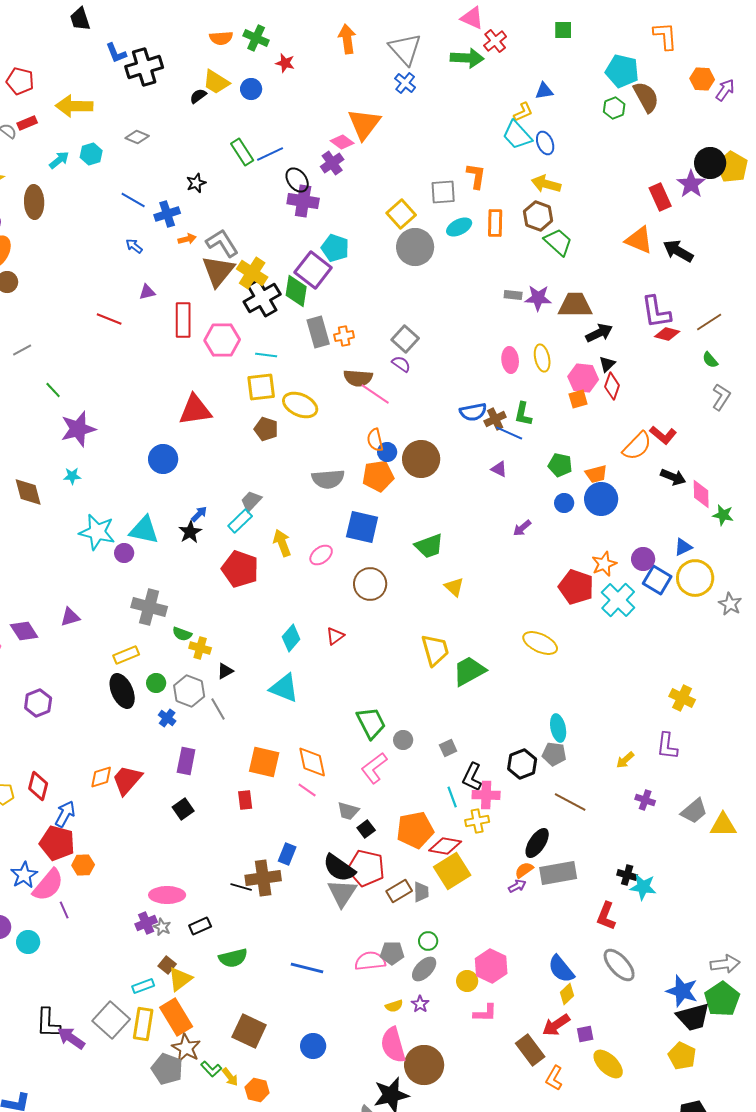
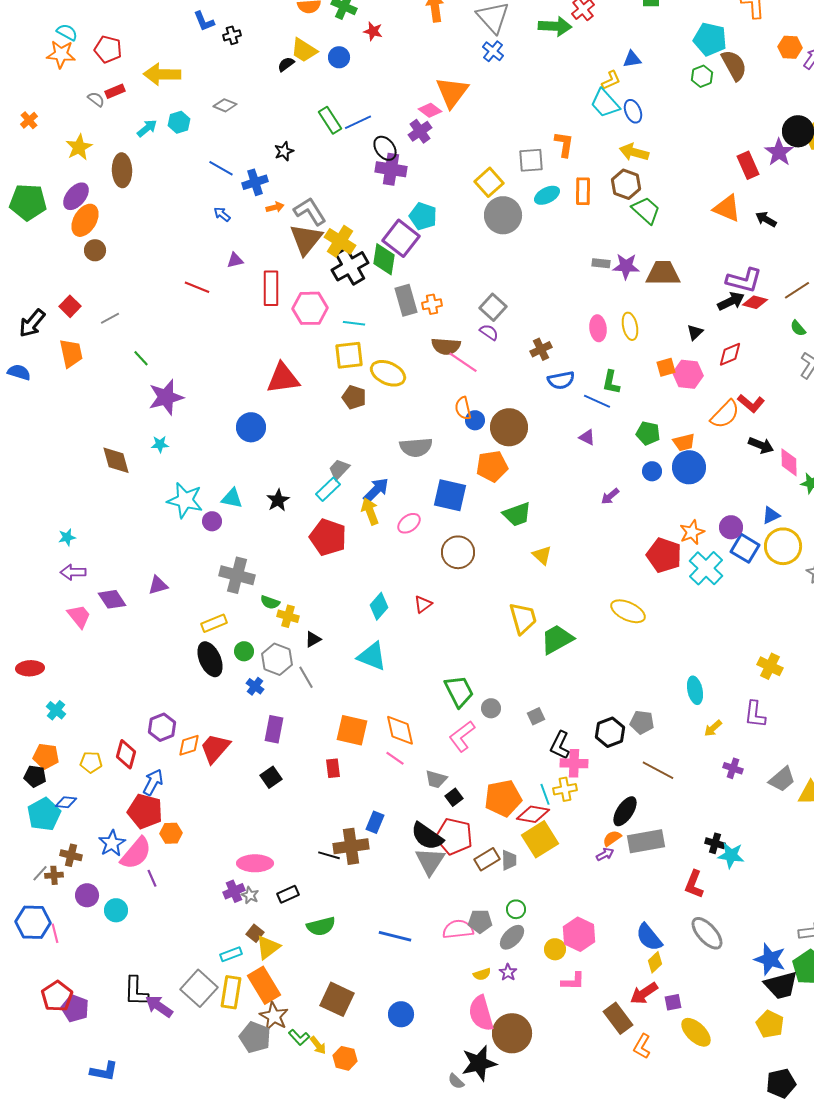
black cross: (144, 67) -> (232, 35), size x0.5
black arrow: (678, 251) -> (766, 219), size x0.7
purple L-shape: (656, 312) -> (744, 280), turned -66
black arrow: (599, 333) -> (731, 301), moved
pink hexagon: (583, 378) -> (688, 374), moved
red diamond: (612, 386) -> (730, 354), moved, turned 48
brown cross: (495, 419) -> (541, 349), moved
orange pentagon: (378, 476) -> (492, 466), moved
blue arrow: (199, 514) -> (376, 490), moved, size x1.6
cyan triangle: (144, 530) -> (232, 498), size x0.7
purple hexagon: (38, 703) -> (162, 727), moved
cyan ellipse: (558, 728) -> (695, 690), moved
cyan line: (452, 797) -> (545, 794), moved

